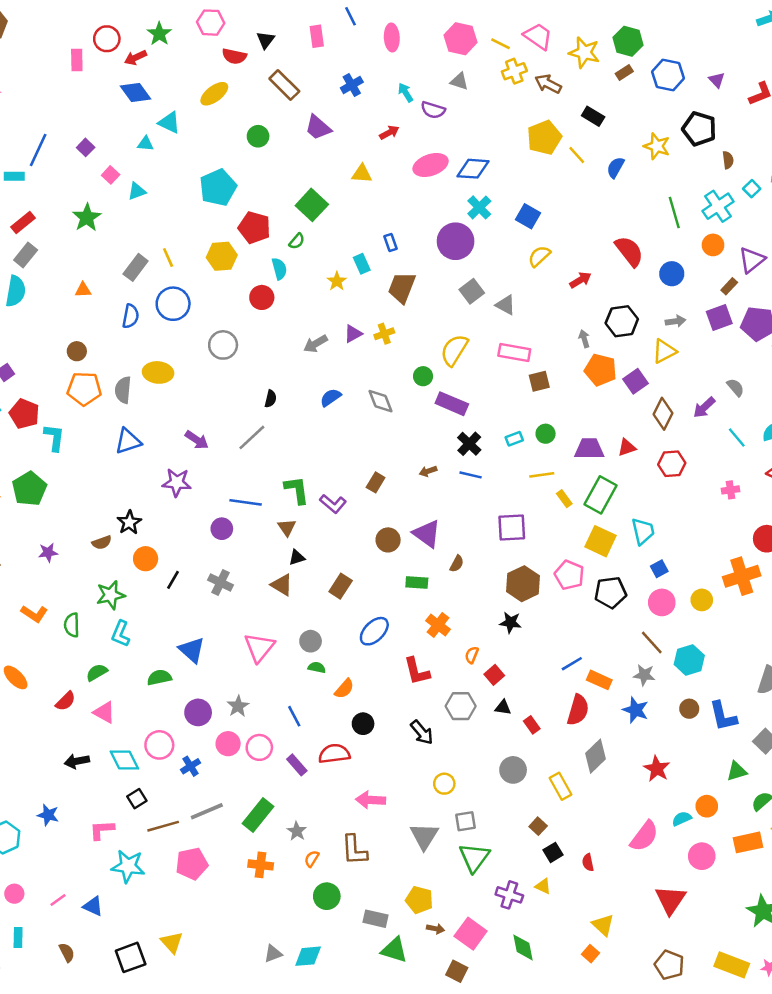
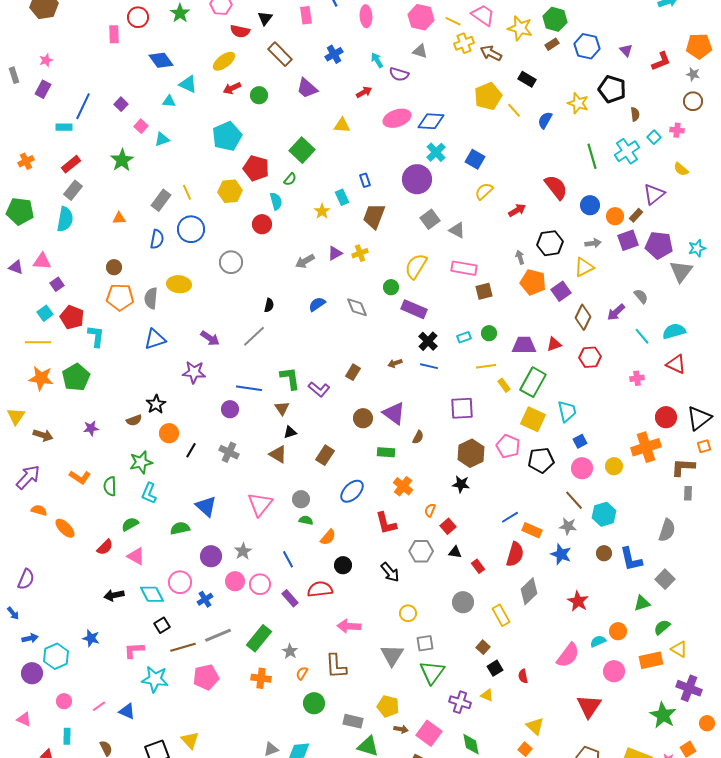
red arrow: (136, 57) -> (232, 88), moved
orange circle: (713, 245) -> (615, 216), moved

